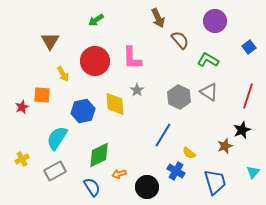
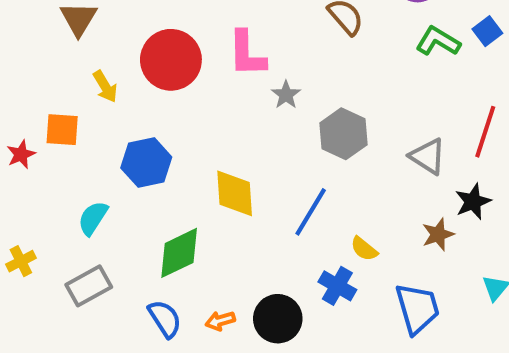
green L-shape: (208, 60) -> (438, 41), moved
gray star: (137, 90) -> (286, 95), moved
gray triangle: (209, 92) -> (428, 156), moved
yellow diamond: (115, 104) -> (235, 193), moved
cyan semicircle: (57, 138) -> (93, 218), size x0.7
orange arrow: (119, 174) -> (220, 321), moved

